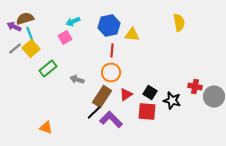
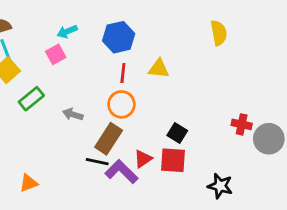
yellow triangle: (132, 35) -> (159, 69), moved
red triangle: (126, 95) -> (143, 159), moved
black star: (172, 101) -> (220, 186), moved
black line: (94, 113) -> (97, 162), turned 56
orange triangle: (46, 128) -> (29, 183), turned -40

